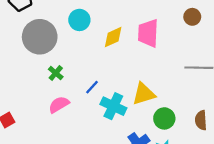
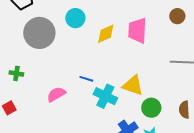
green cross: (56, 73) -> (16, 73), moved, turned -32
blue line: (92, 87) -> (86, 79), turned 64
yellow triangle: (144, 94) -> (133, 85), turned 35

